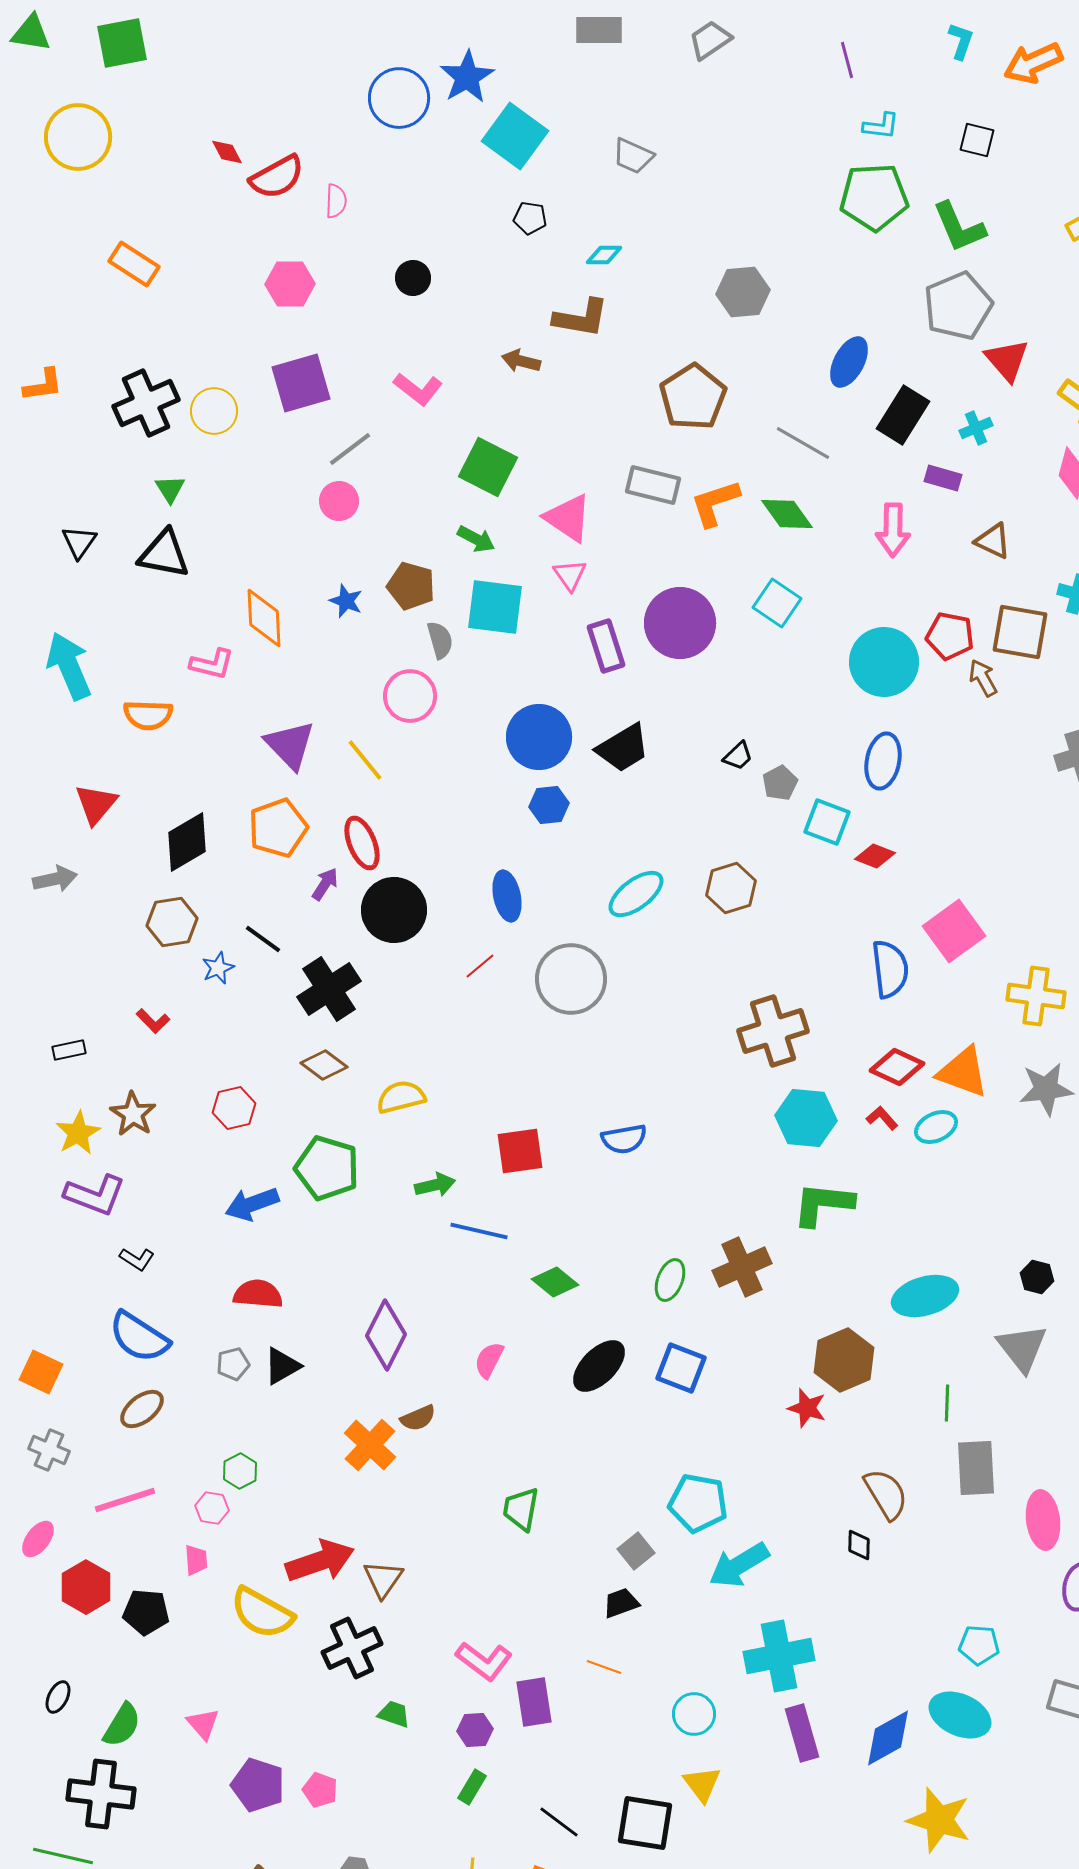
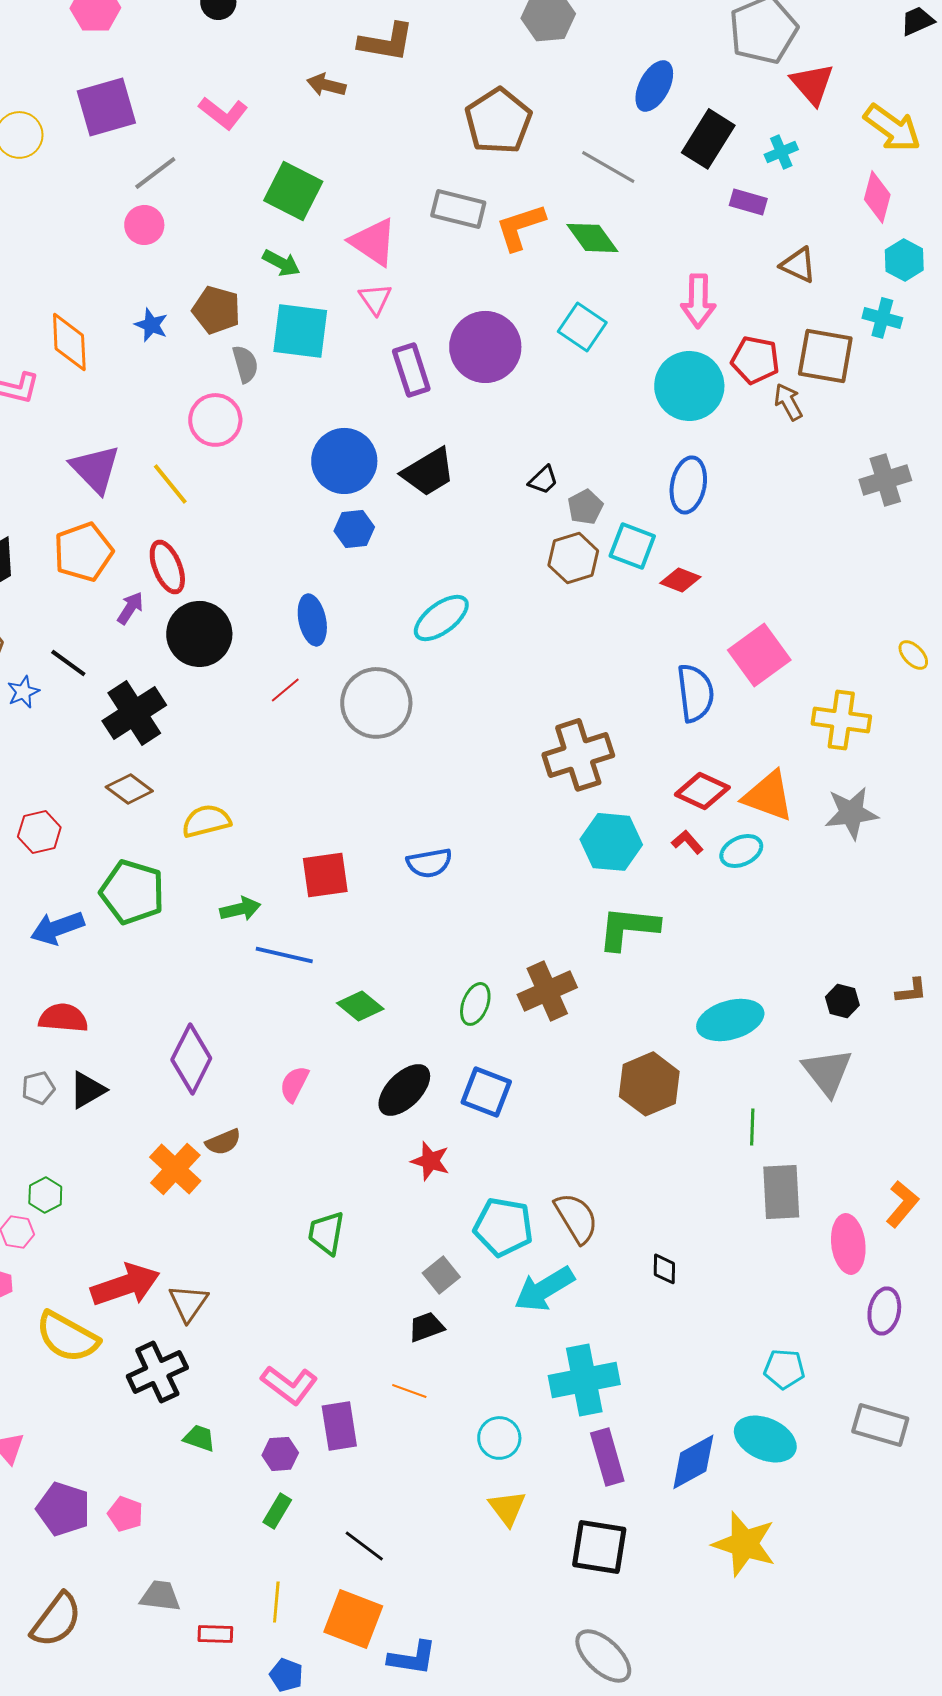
pink arrow: (893, 530) -> (698, 301), moved
brown hexagon: (731, 888) -> (573, 558), moved
red star: (807, 1408) -> (430, 1161), moved
brown semicircle: (886, 1494) -> (576, 1218), moved
black square: (645, 1823) -> (599, 1547), moved

